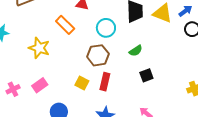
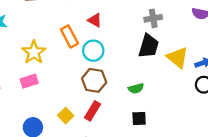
cyan circle: (106, 28) -> (93, 51), moved
yellow square: (82, 83) -> (66, 116), moved
pink rectangle: (40, 85) -> (29, 81), moved

